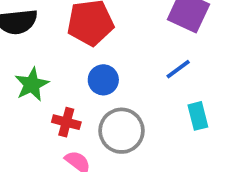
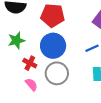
blue circle: (103, 80) -> (53, 46), size x1.6

